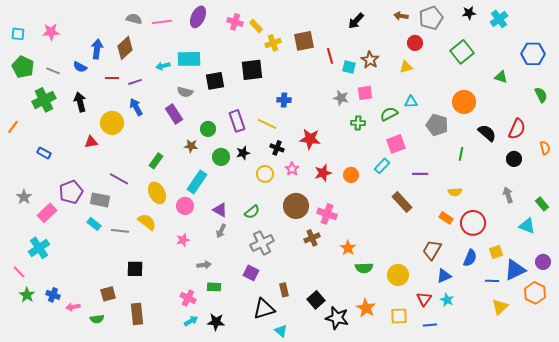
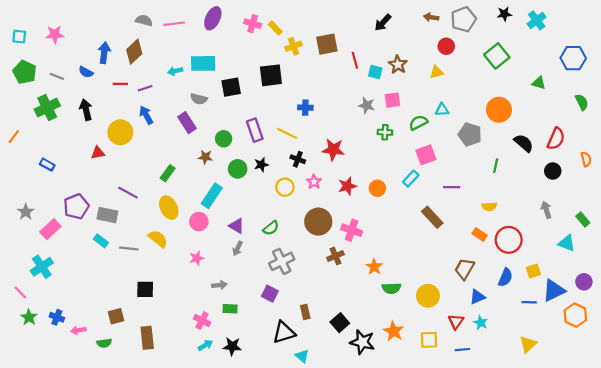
yellow triangle: (500, 307) -> (528, 344), moved

